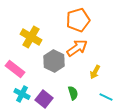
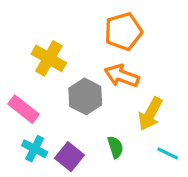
orange arrow: (77, 48) -> (122, 76), turned -125
yellow arrow: (95, 72) -> (150, 114), size x1.5

